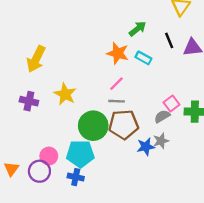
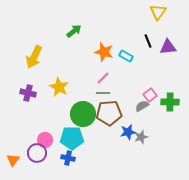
green arrow: (138, 29) -> (74, 31), moved
gray star: (161, 141) -> (141, 137), moved
orange triangle: (11, 169) -> (13, 160), moved

